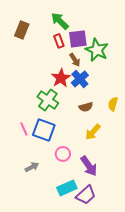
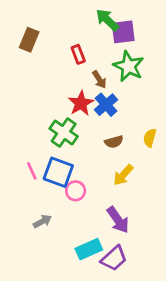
green arrow: (60, 21) -> (107, 20), moved
purple square: (78, 39) -> (123, 32), moved
pink circle: (63, 154) -> (76, 191), moved

